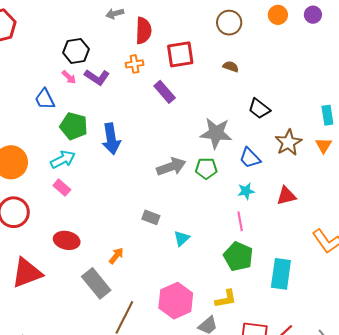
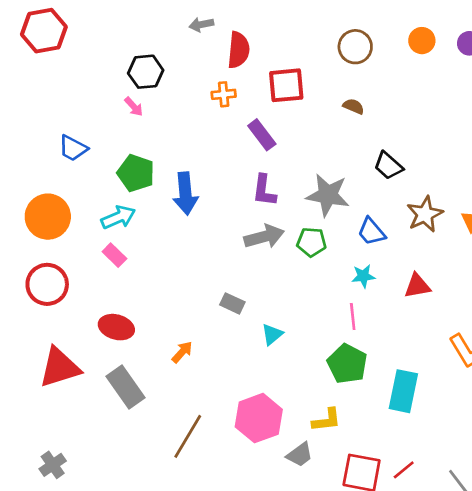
purple L-shape: (97, 77) -> (264, 190), moved, turned 60
blue trapezoid: (45, 99) -> (73, 148), moved, turned -40
gray rectangle: (96, 283) -> (125, 387), moved

